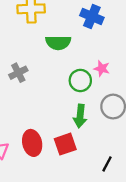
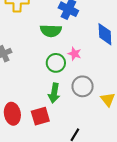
green semicircle: (58, 43) -> (51, 31), moved

